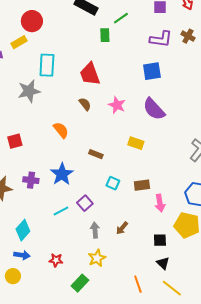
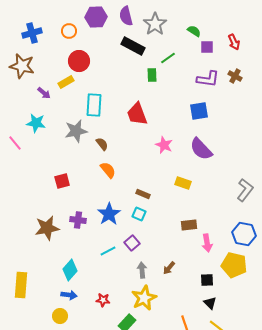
brown semicircle: (85, 104) -> (102, 144), moved
cyan square: (113, 183) -> (139, 214), moved
yellow star: (97, 258) -> (144, 298), size x1.4

